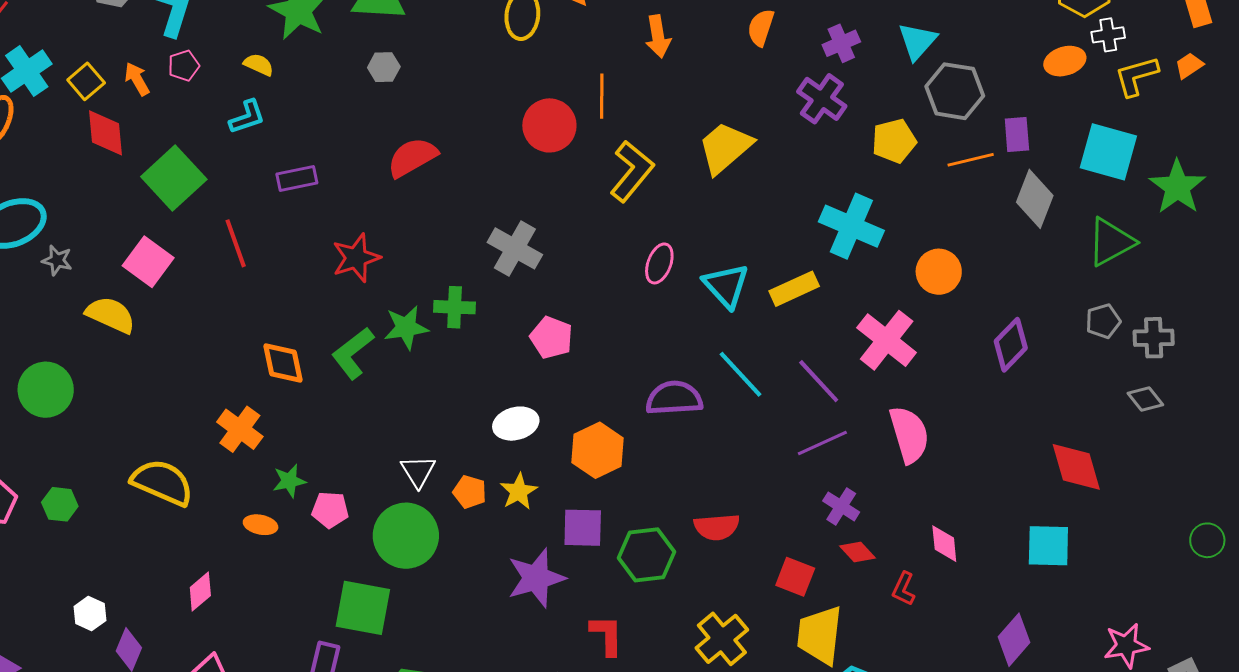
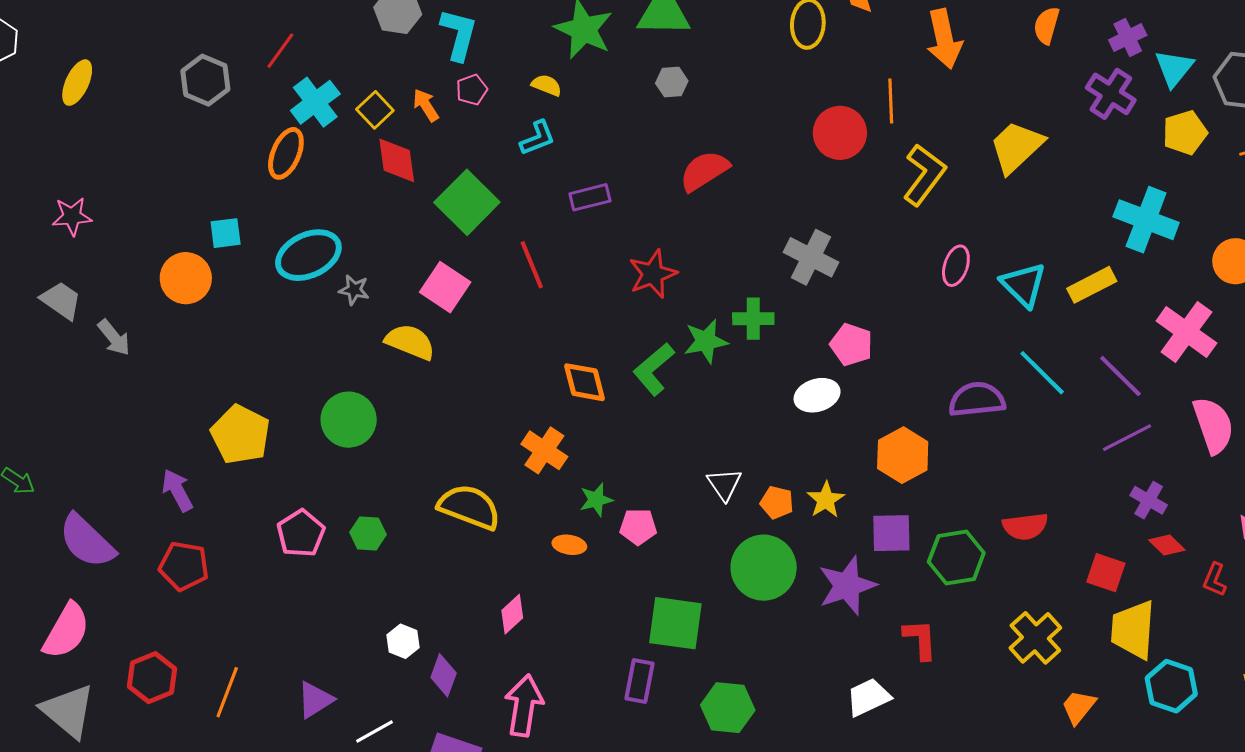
orange arrow: (658, 36) -> (944, 39), size x1.4
cyan triangle: (917, 41) -> (1174, 68), moved
white ellipse: (516, 424) -> (817, 395), moved
green circle: (406, 536) -> (764, 568), moved

